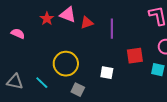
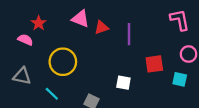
red star: (47, 19) -> (39, 23), moved
yellow circle: (66, 64) -> (63, 62), moved
gray triangle: (15, 82) -> (22, 76), moved

